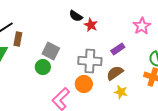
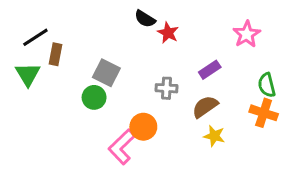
gray cross: (90, 61) -> (166, 88), size x0.6
orange circle: (84, 84) -> (143, 127), moved

